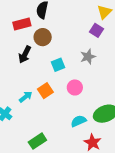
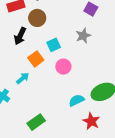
pink circle: (75, 87) -> (63, 67), moved
orange square: (45, 91) -> (36, 59), moved

